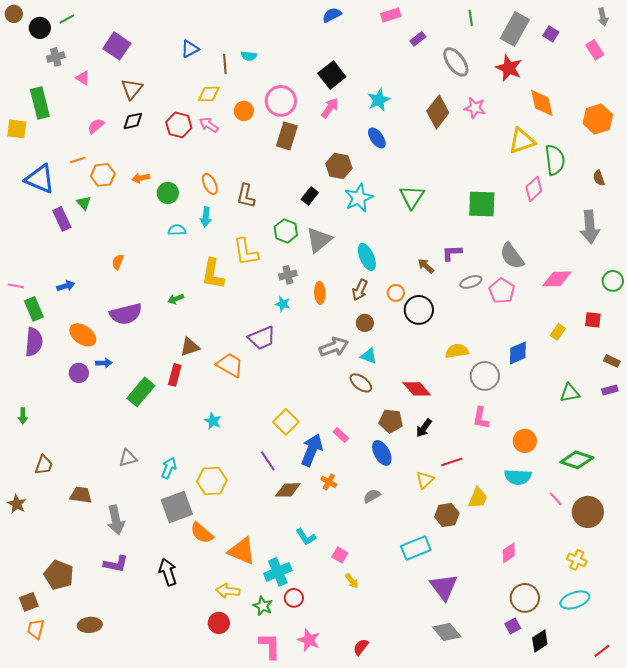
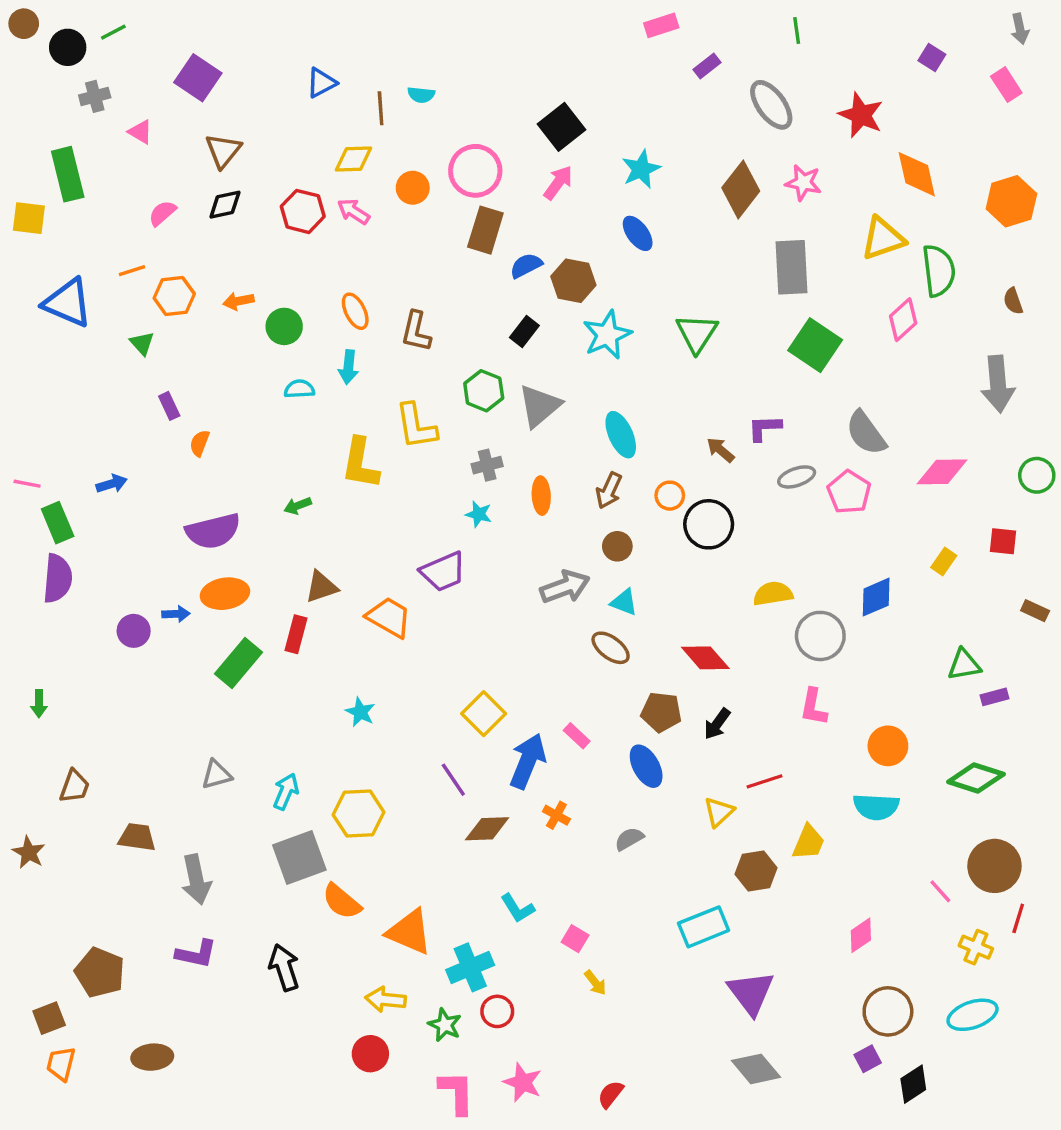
blue semicircle: (332, 15) -> (526, 266), moved
gray rectangle: (515, 29) -> (792, 267), moved, turned -32
green square: (482, 204) -> (815, 345), turned 32
purple rectangle: (62, 219) -> (169, 406), moved, size x0.7
orange ellipse: (83, 335) -> (225, 594), moved, turned -44
purple rectangle: (610, 390) -> (994, 697), moved
pink line: (556, 499) -> (940, 891), moved
red line: (602, 651) -> (1018, 918), moved, turned -36

